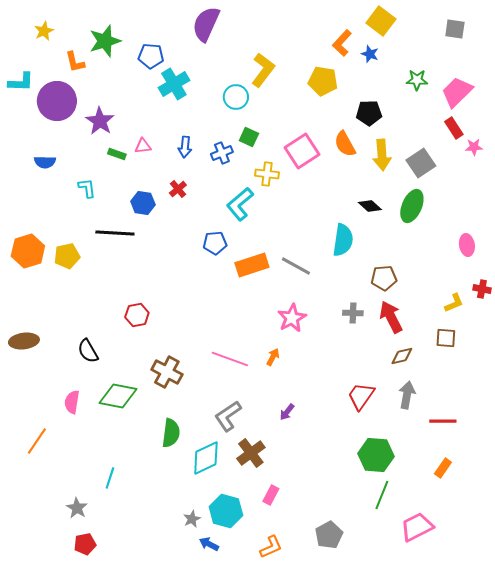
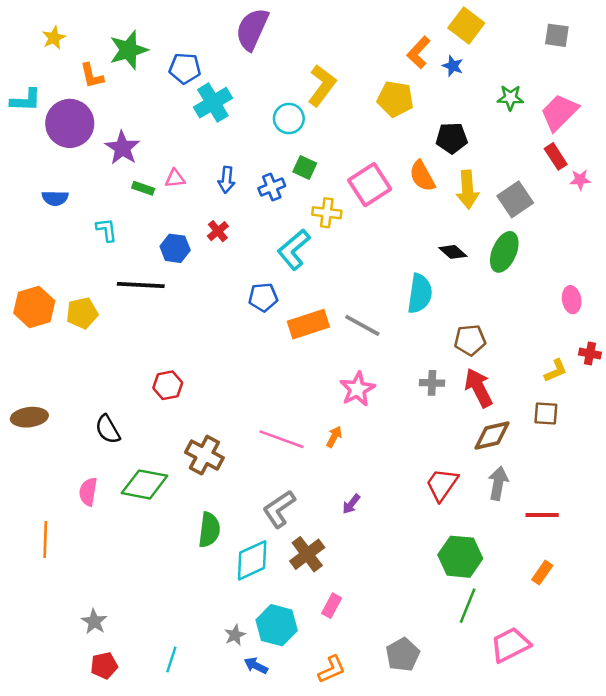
brown diamond: (402, 356) -> (492, 436), size x1.4
orange line: (37, 441) -> (45, 540), turned -32
cyan line: (110, 478) -> (171, 659), moved

